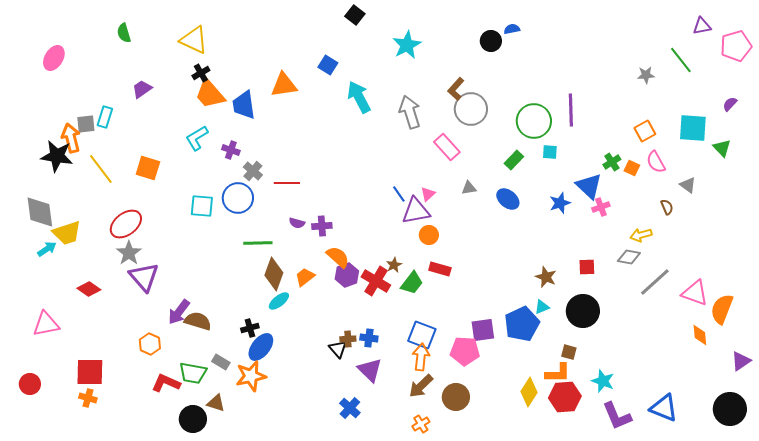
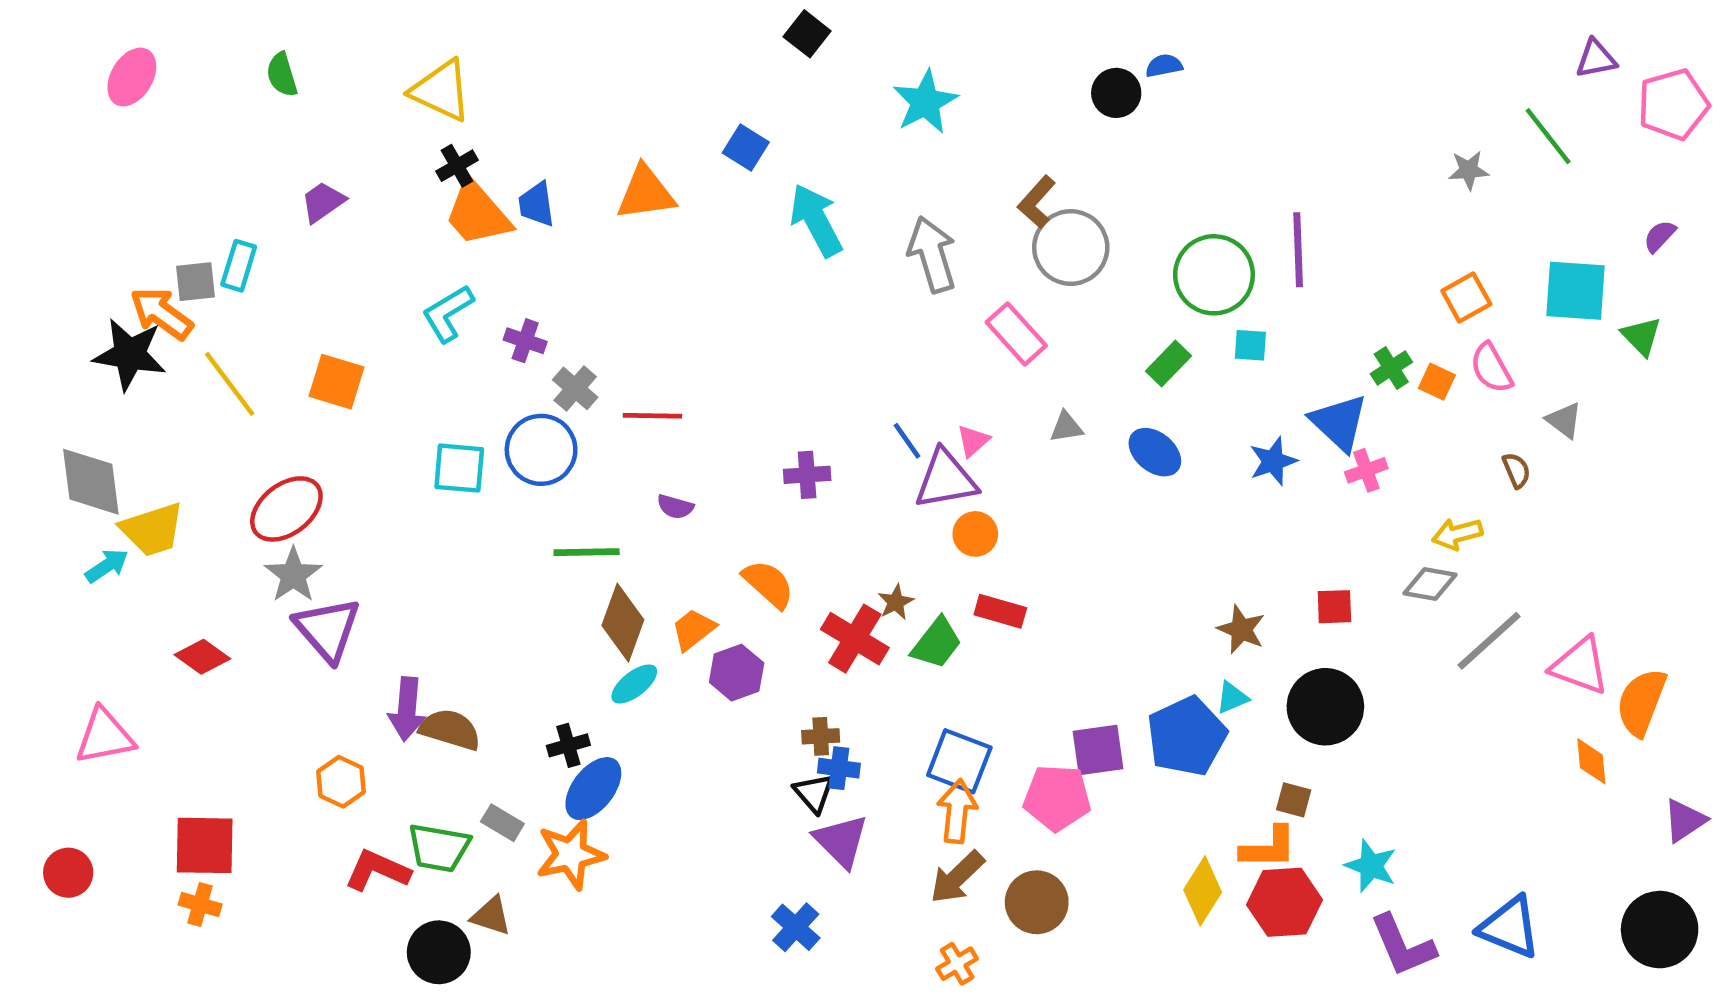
pink ellipse: (54, 58) -> (132, 77), moved
blue trapezoid: (244, 105) -> (537, 204), moved, size x0.7
orange arrow: (71, 138) -> (161, 313), turned -40
purple cross: (322, 226) -> (807, 475), moved
purple hexagon: (347, 275) -> (737, 673), moved
purple arrow: (179, 312) -> (407, 709), turned -32
brown cross: (348, 339) -> (821, 736), moved
black triangle: (338, 349) -> (814, 793), moved

